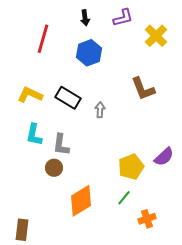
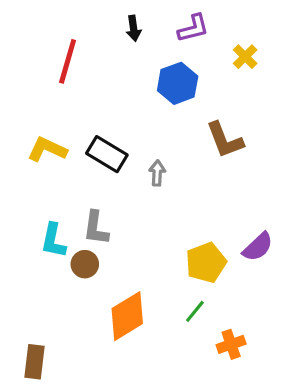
yellow cross: (156, 36) -> (245, 57), size x0.7
blue hexagon: (89, 53) -> (178, 83), moved
cyan L-shape: (34, 135) -> (53, 241), moved

